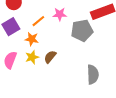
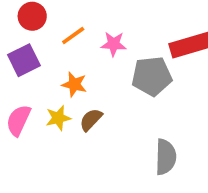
orange line: (38, 21) -> (73, 36), moved
orange star: (32, 39) -> (74, 84), moved

